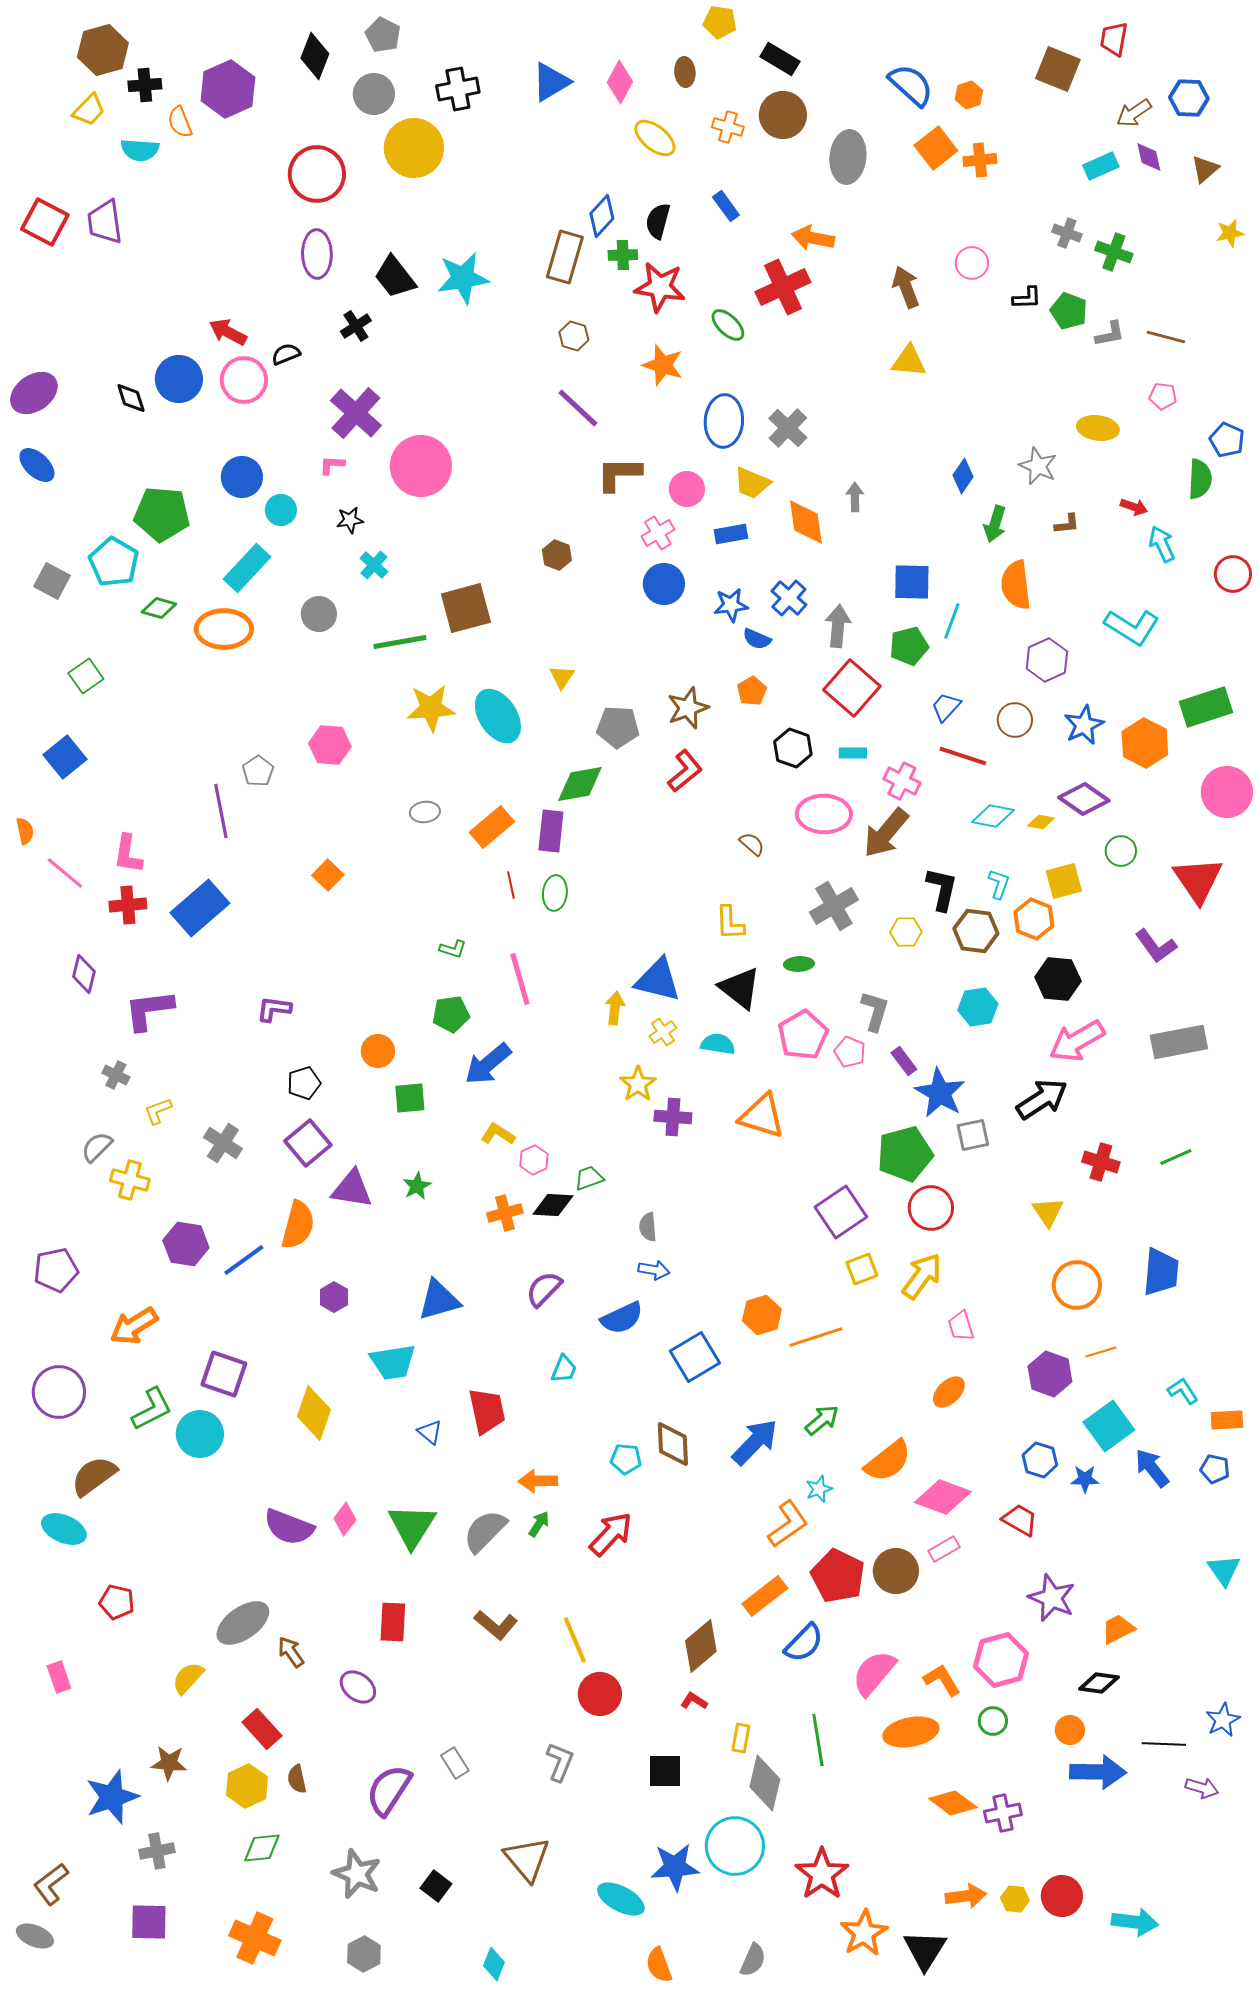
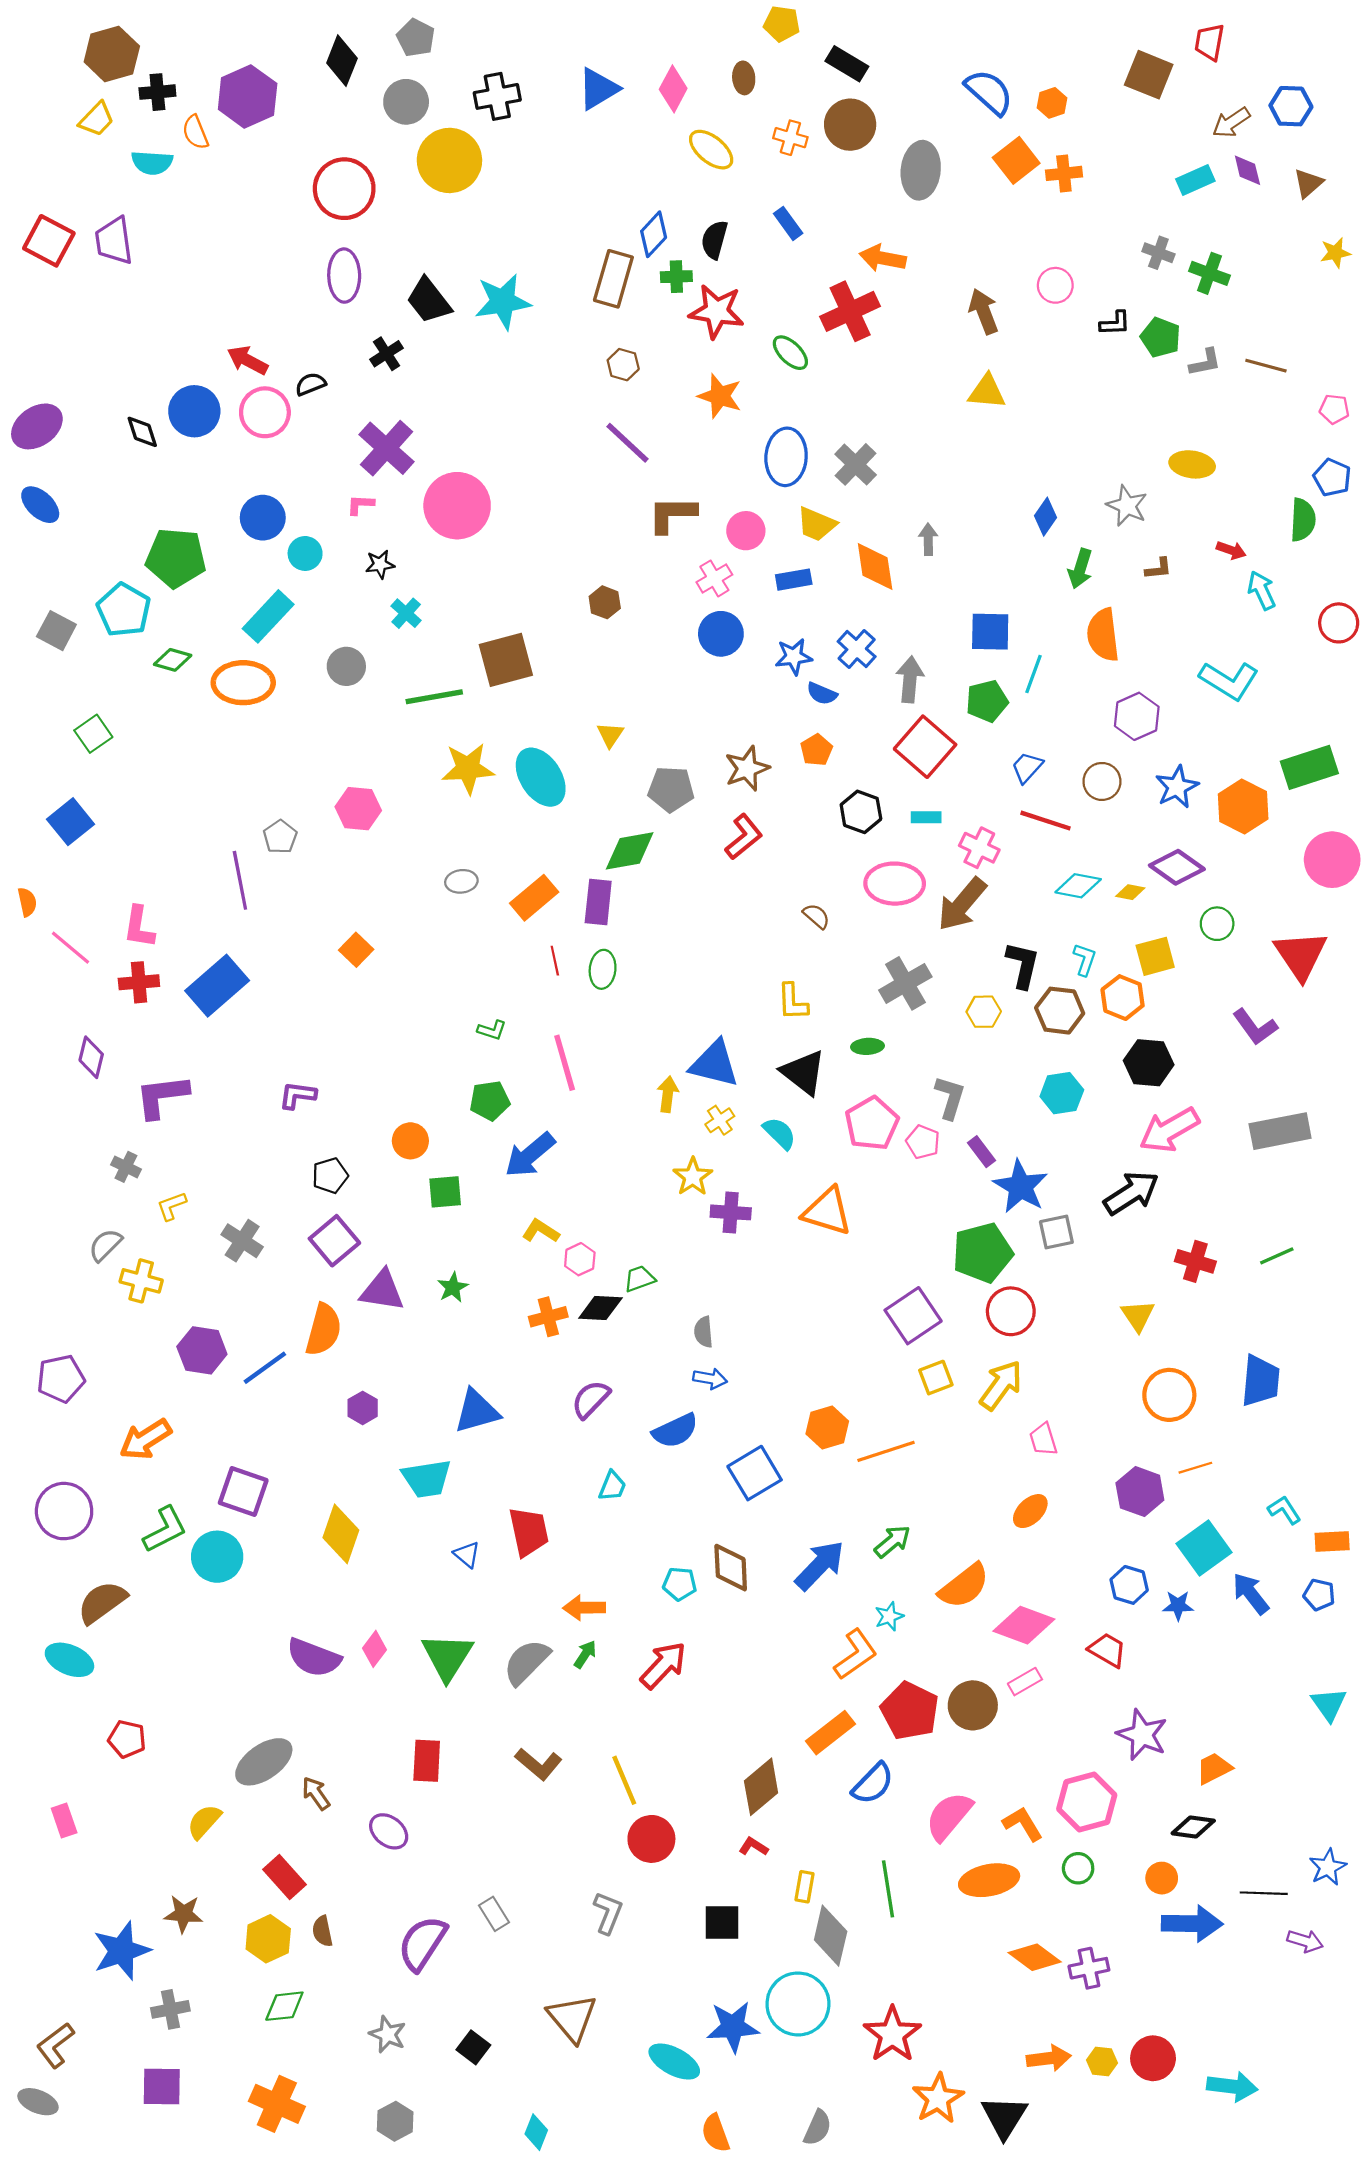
pink pentagon: (1163, 396) -> (1334, 409), moved
cyan semicircle: (718, 1044) -> (780, 1133), turned 36
gray star: (357, 1874) -> (388, 2034), size x0.7

